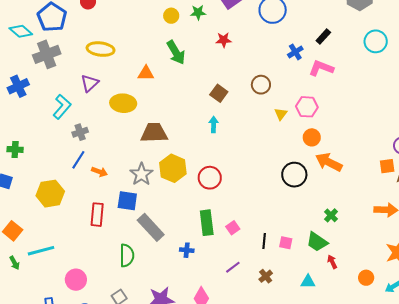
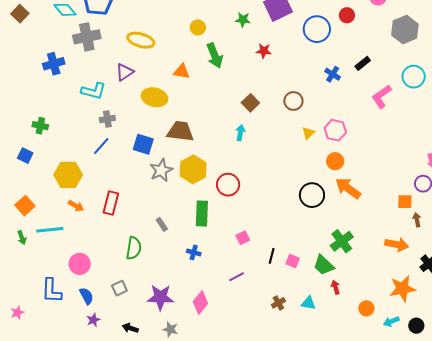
yellow circle: (171, 16) -> (198, 27), moved
blue cross: (295, 52) -> (333, 74), turned -35
pink L-shape: (321, 68) -> (382, 96), moved, turned -65
cyan L-shape: (62, 107) -> (94, 91), turned 55
orange arrow: (99, 172) -> (76, 206), moved
blue square: (127, 201) -> (143, 144), moved
green cross: (331, 215) -> (342, 241), size x1.6
green rectangle: (207, 223) -> (202, 214), moved
gray rectangle: (151, 227) -> (162, 224), size x0.5
brown cross: (266, 276) -> (278, 303), moved

